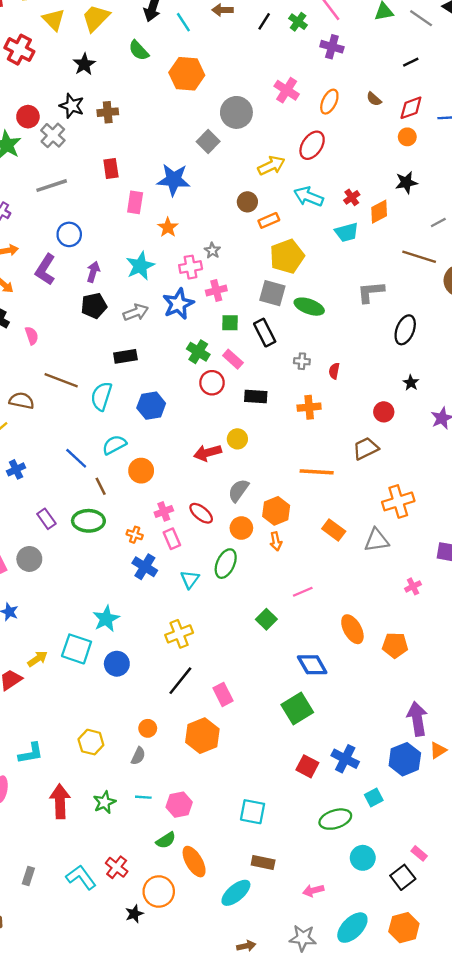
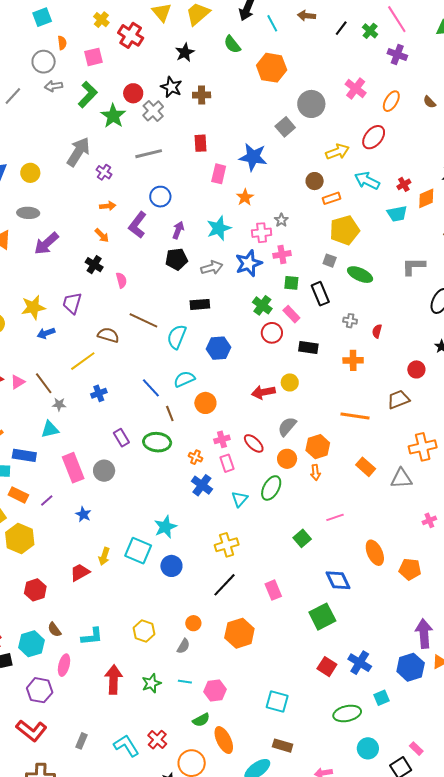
gray square: (272, 293) -> (330, 261), size x0.6
yellow arrow: (37, 659) -> (104, 556), turned 138
pink rectangle: (223, 694) -> (273, 590), moved

